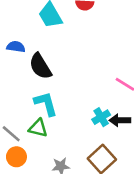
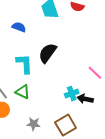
black semicircle: (40, 66) -> (48, 53), moved, turned 55
cyan L-shape: (46, 104) -> (24, 64), moved

